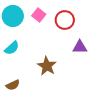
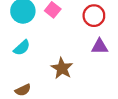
red circle: (65, 20) -> (94, 16), moved

